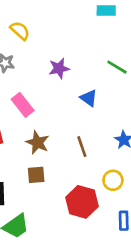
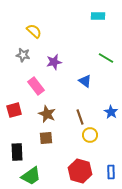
purple star: (59, 68) -> (54, 62), moved
yellow circle: (113, 180) -> (90, 135), moved
red hexagon: (82, 202) -> (80, 171), moved

